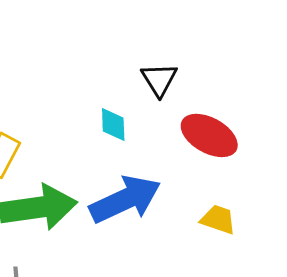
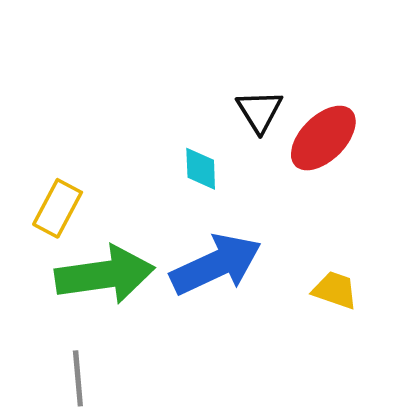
red ellipse: (209, 135) -> (323, 138), moved, turned -74

